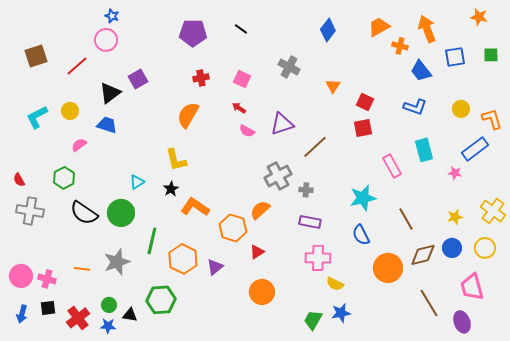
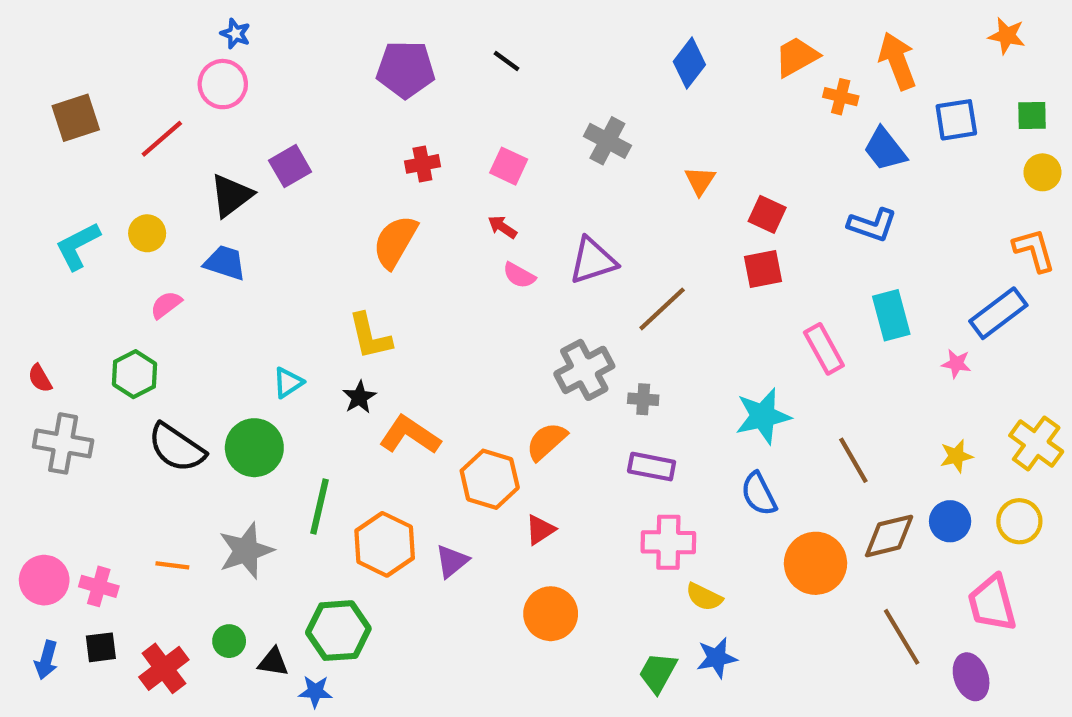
yellow circle: (461, 109) -> (1042, 172), moved
blue star: (108, 326) -> (315, 691), moved

